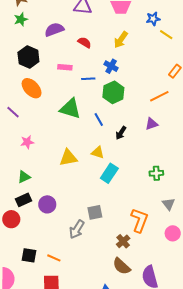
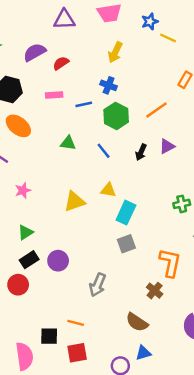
red semicircle: (85, 42) -> (61, 63), moved, turned -56
orange line: (159, 96) -> (156, 110), moved
green triangle: (70, 109) -> (68, 143), size x0.6
black arrow: (121, 133) -> (141, 152), moved
gray square: (95, 212) -> (126, 244), moved
black square: (29, 255) -> (49, 336), moved
brown semicircle: (122, 266) -> (137, 322), moved

